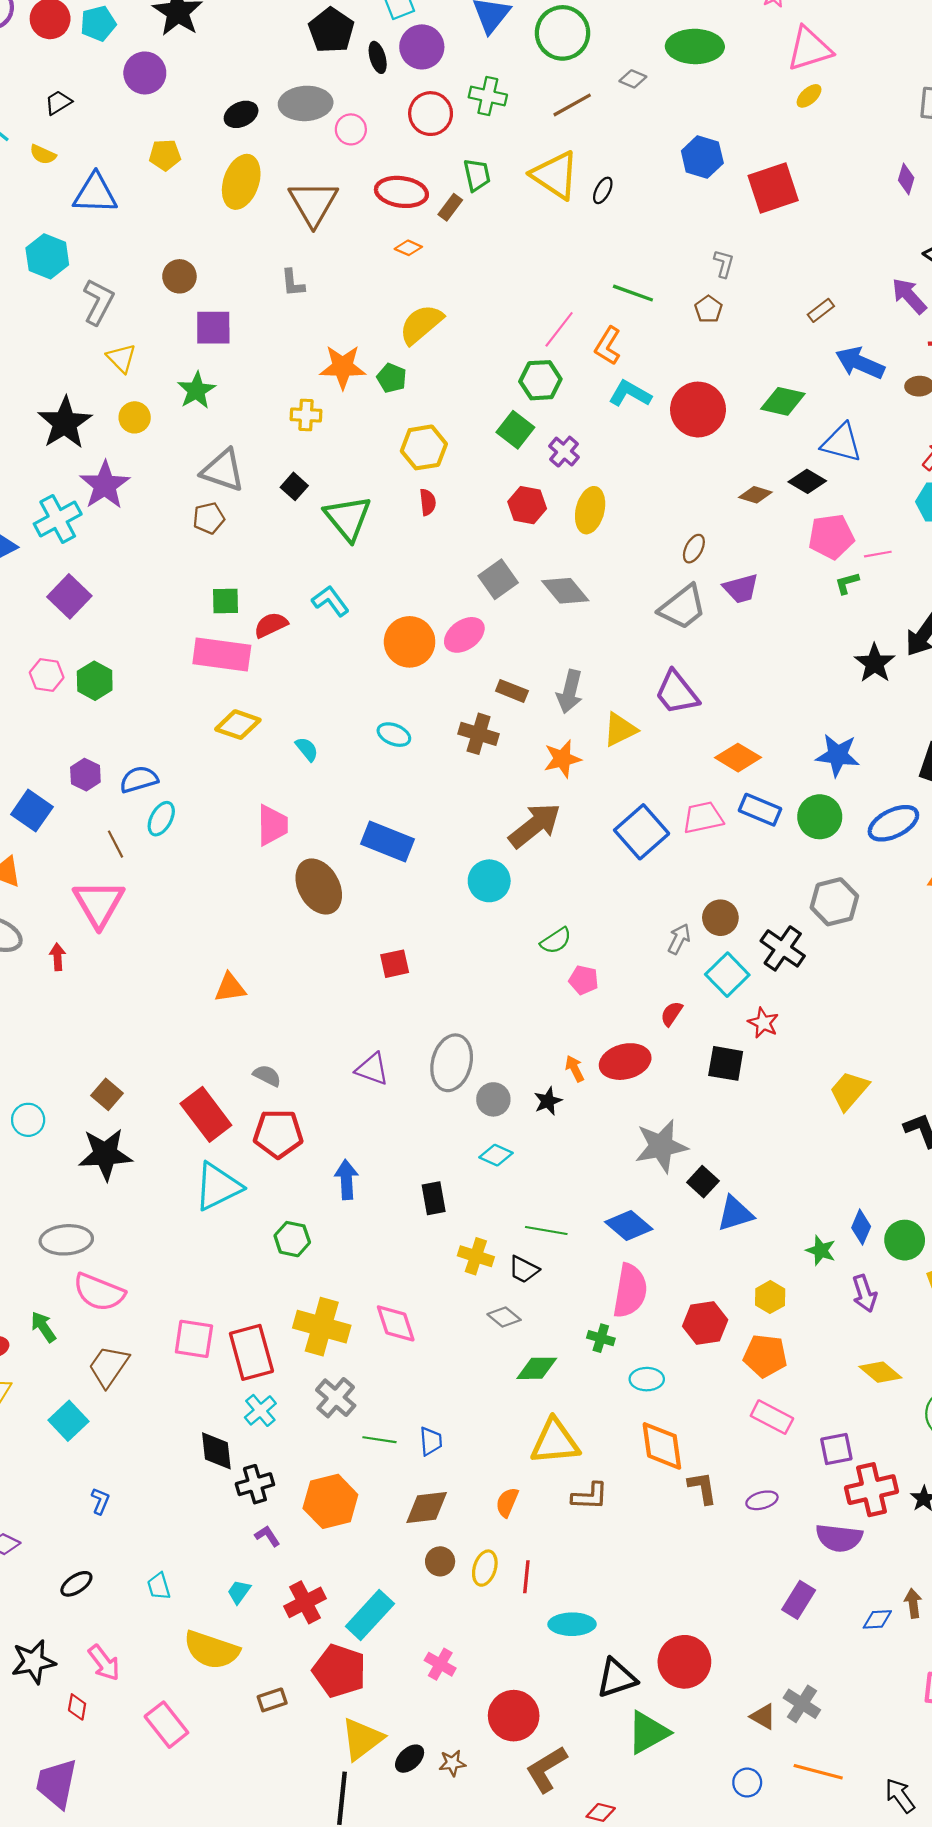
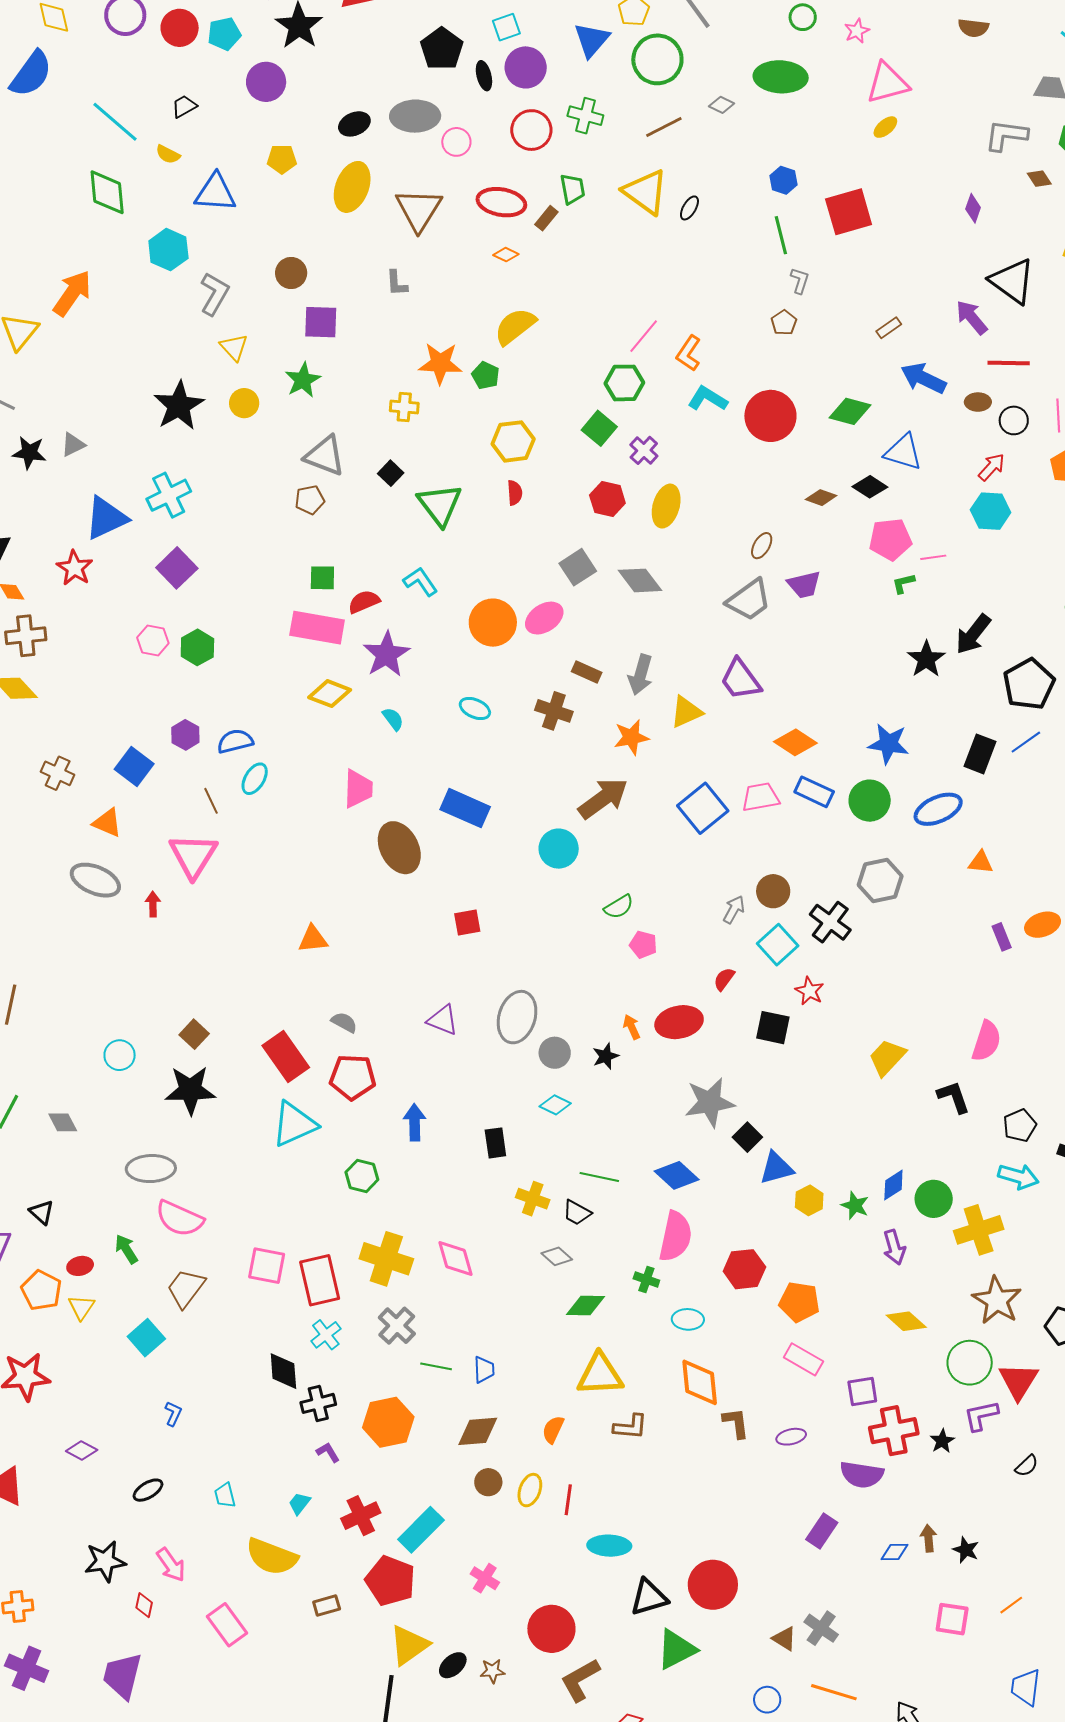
blue hexagon: (702, 157) -> (784, 180), size x0.7
green line: (633, 293) -> (781, 235), moved, turned 54
purple star: (105, 485) -> (386, 654), moved
blue diamond: (861, 1227) -> (893, 1185), turned 32
yellow hexagon: (770, 1297) -> (809, 1200), moved

